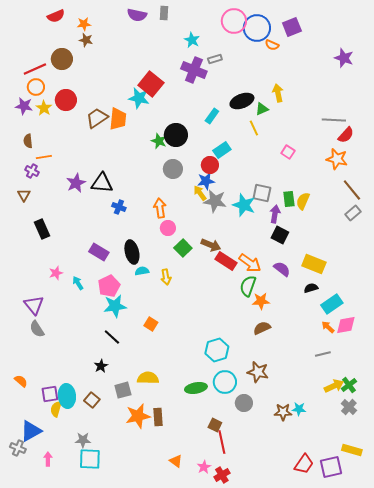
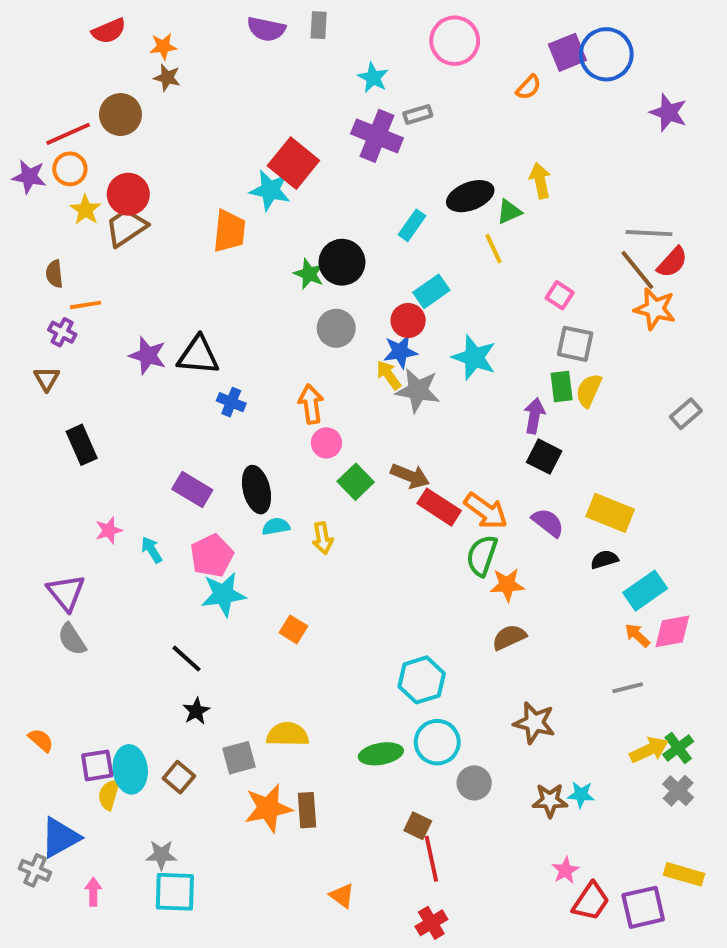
blue circle: (257, 28) -> (606, 54), moved
orange semicircle: (272, 45) -> (529, 87), turned -72
purple star: (24, 106) -> (29, 177), moved
brown trapezoid: (97, 118) -> (126, 227), moved
purple star: (76, 183) -> (148, 355), turned -30
brown line: (352, 190) -> (637, 270), moved
gray square: (262, 193) -> (575, 344), moved
cyan star: (244, 205) -> (474, 357), moved
black line: (112, 337) -> (187, 659), moved
brown star: (258, 372) -> (534, 723), moved
pink star: (204, 467) -> (565, 870), moved

